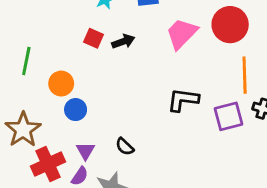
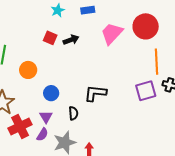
black L-shape: (183, 100) -> (95, 93), moved
blue circle: (76, 110) -> (51, 93), moved
black semicircle: (125, 147) -> (73, 113), turned -136

